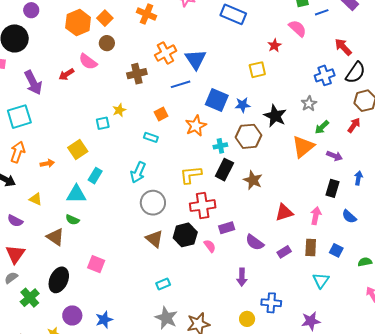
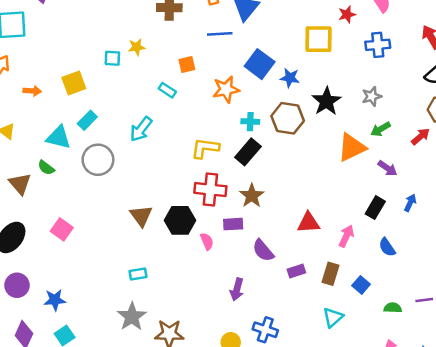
yellow square: (257, 70) -> (319, 39), size x1.4
blue cross: (325, 75) -> (378, 45), moved
brown star: (253, 180) -> (252, 196), moved
gray circle: (153, 203) -> (98, 160), moved

